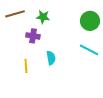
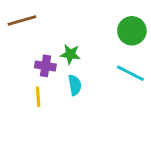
green star: (43, 17) -> (70, 54), moved
purple cross: (33, 36) -> (45, 66), moved

